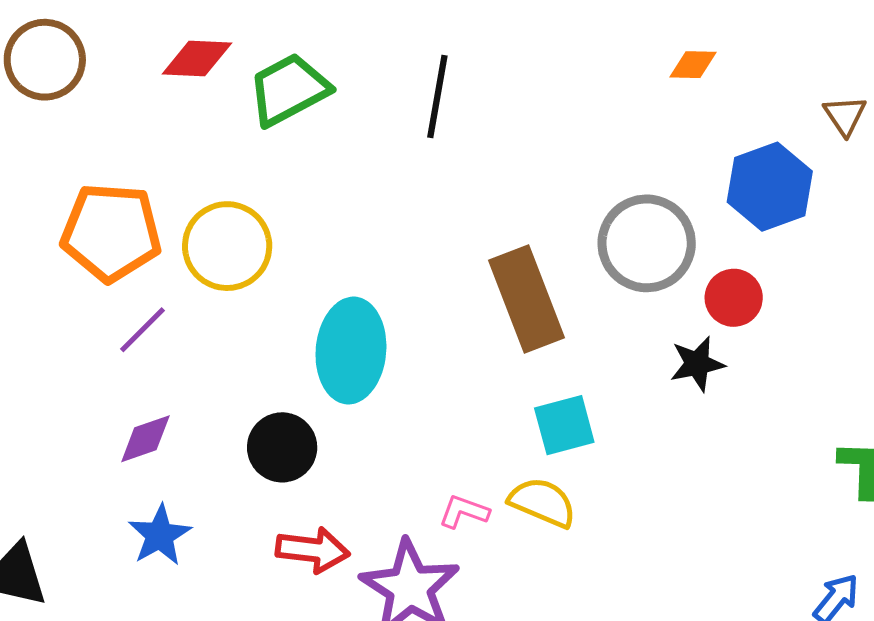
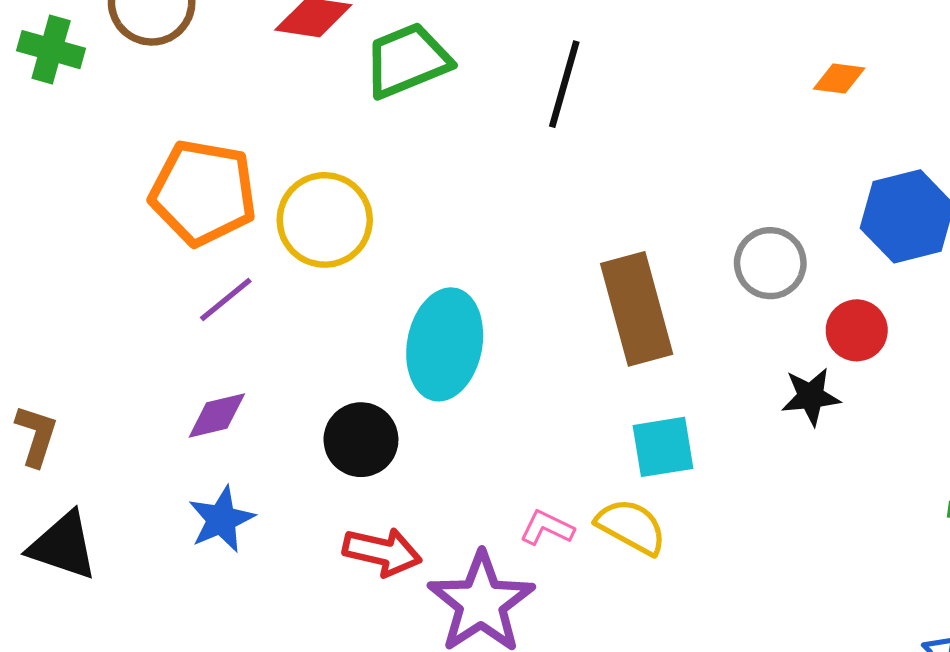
gray circle: (647, 243) -> (770, 263), size x0.7

